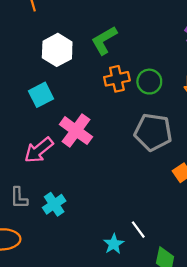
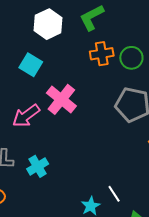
cyan square: (41, 95) -> (31, 65), turned -35

